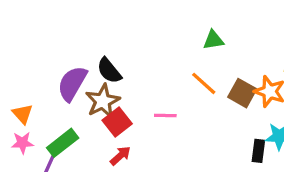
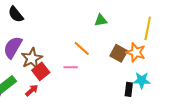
black semicircle: (109, 71) -> (16, 14), moved
orange line: (204, 83) -> (82, 48), moved
red arrow: (120, 156) -> (32, 90), moved

